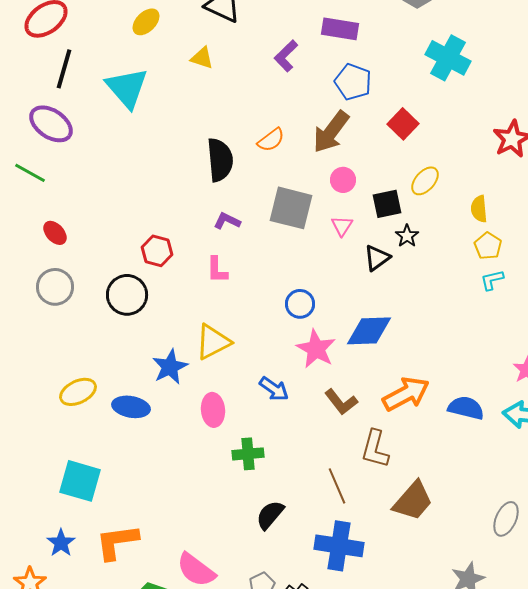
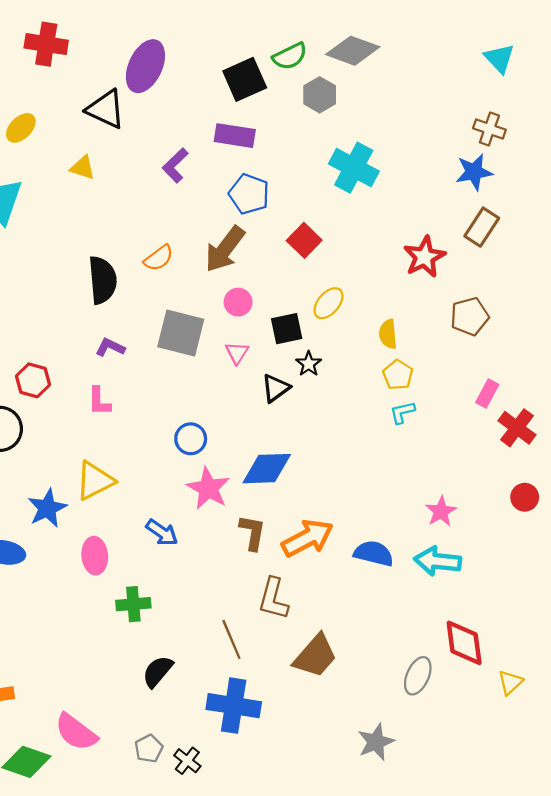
brown L-shape: (341, 402) -> (252, 533), moved, turned -132

